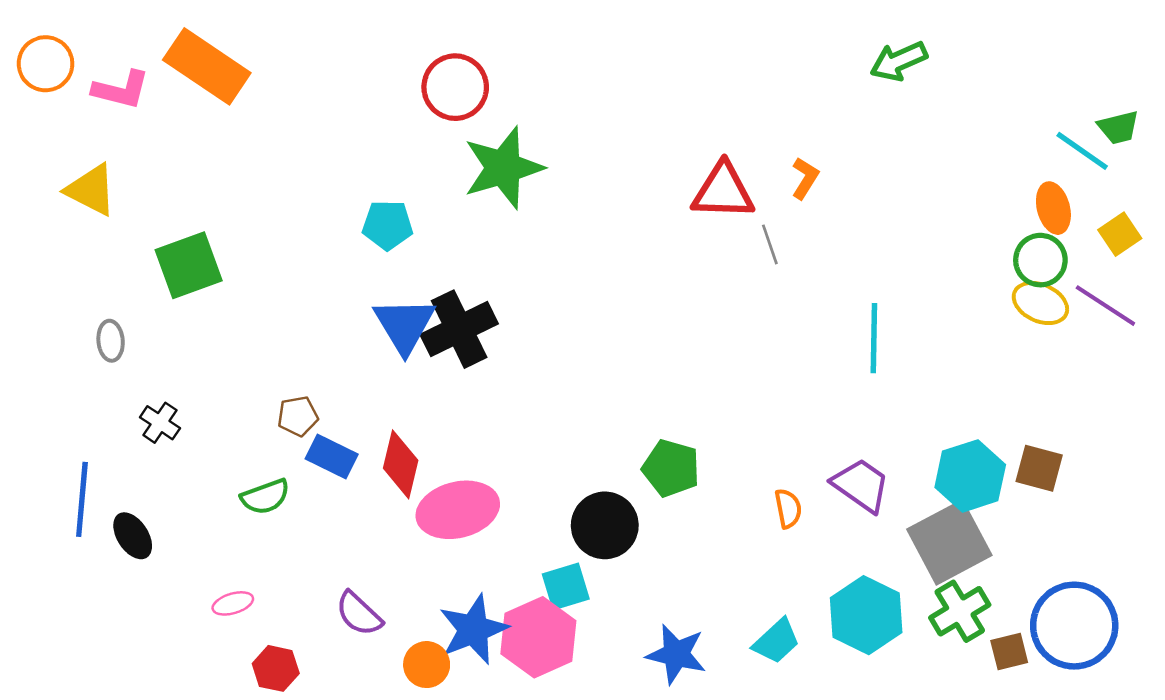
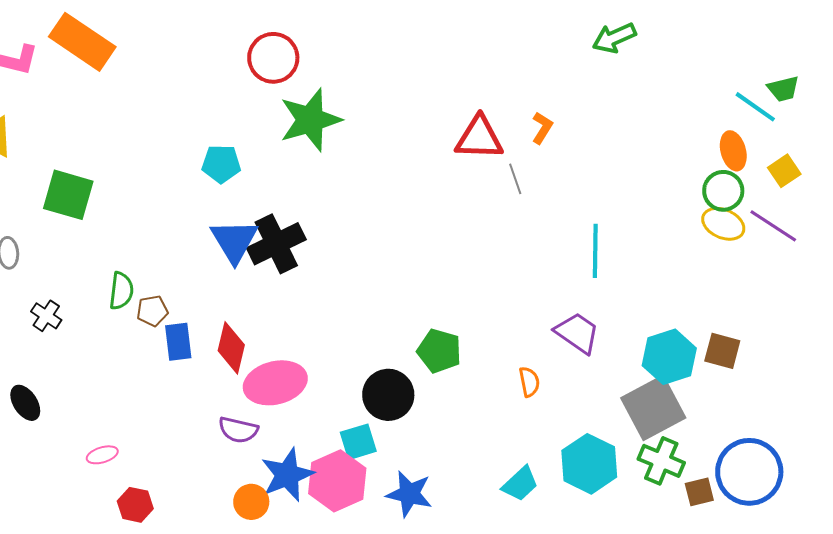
green square: (189, 265) -> (68, 195), turned 36
blue rectangle: (332, 456) -> (178, 342), turned 57
purple trapezoid: (861, 485) -> (577, 333), moved
green semicircle: (265, 497) -> (121, 291), moved, turned -63
green cross: (960, 611) -> (661, 461), turned -36
purple semicircle: (359, 614) -> (238, 430), moved, turned -30
blue star: (676, 654) -> (409, 494), moved

